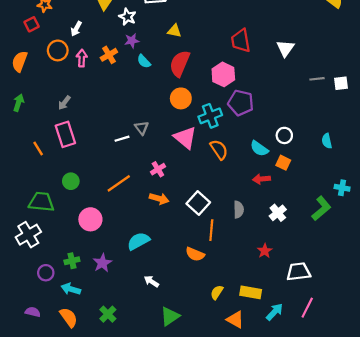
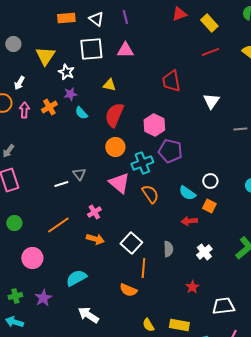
red trapezoid: (241, 41) -> (171, 81), moved
white arrow: (151, 281) -> (88, 315), size x1.5
yellow semicircle: (217, 292) -> (148, 325), turned -64

